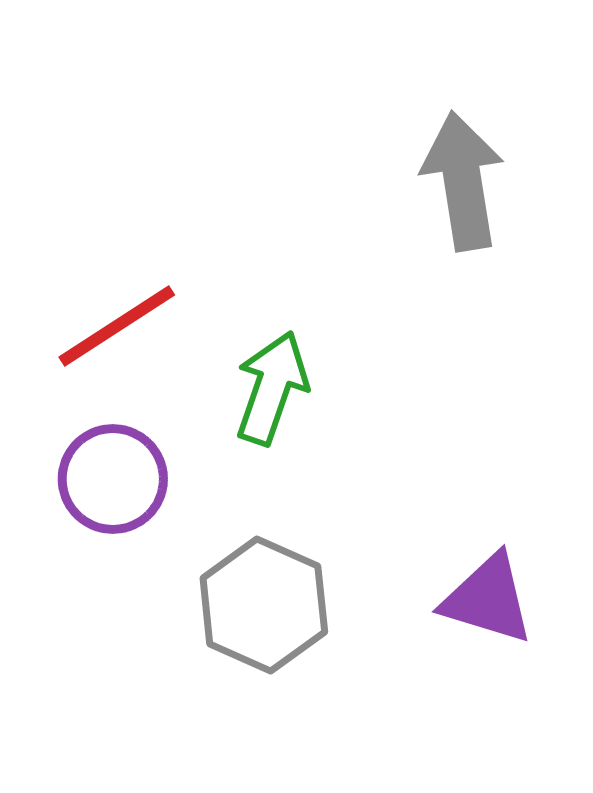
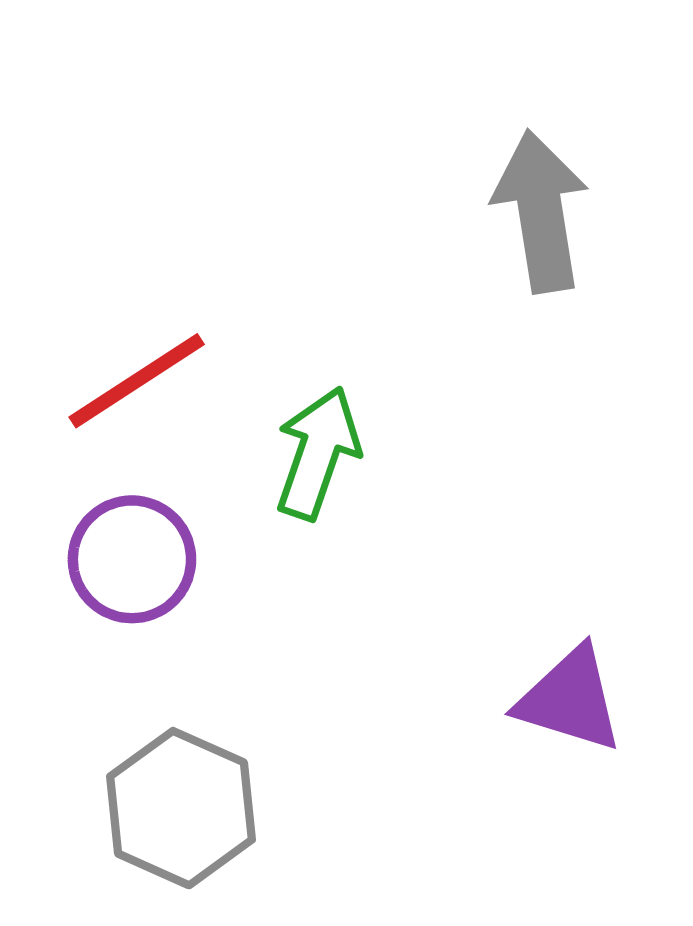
gray hexagon: (264, 605) -> (181, 808), moved

